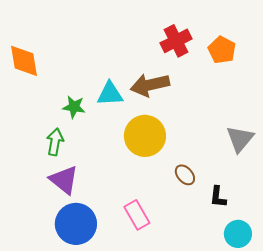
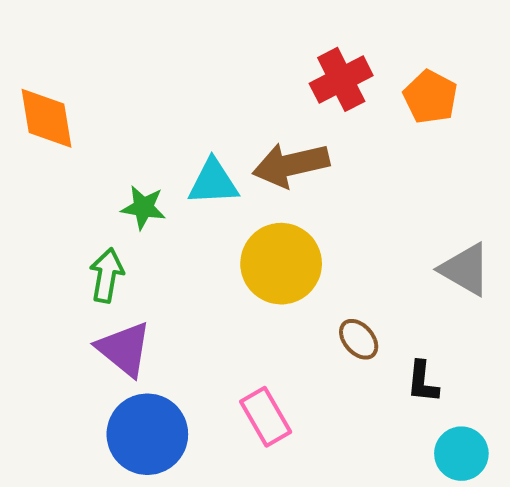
gray triangle: (240, 139) -> (465, 269), turned -40

